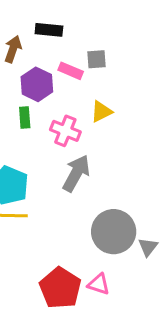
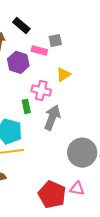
black rectangle: (49, 30) -> (21, 25), turned 42
green rectangle: (25, 118) -> (26, 106), moved

